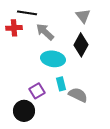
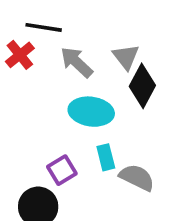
gray triangle: (83, 16) -> (126, 57), moved
red cross: (14, 28) -> (20, 55), turned -35

